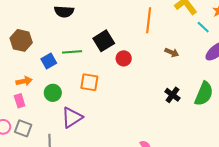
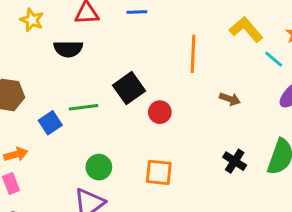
orange square: (89, 82) -> (159, 172), moved
green circle: (53, 93) -> (99, 167), moved

